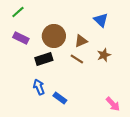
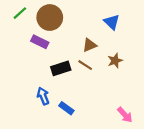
brown circle: (54, 36) -> (50, 18), moved
purple rectangle: (21, 38) -> (40, 42), moved
black rectangle: (44, 59) -> (61, 68), moved

